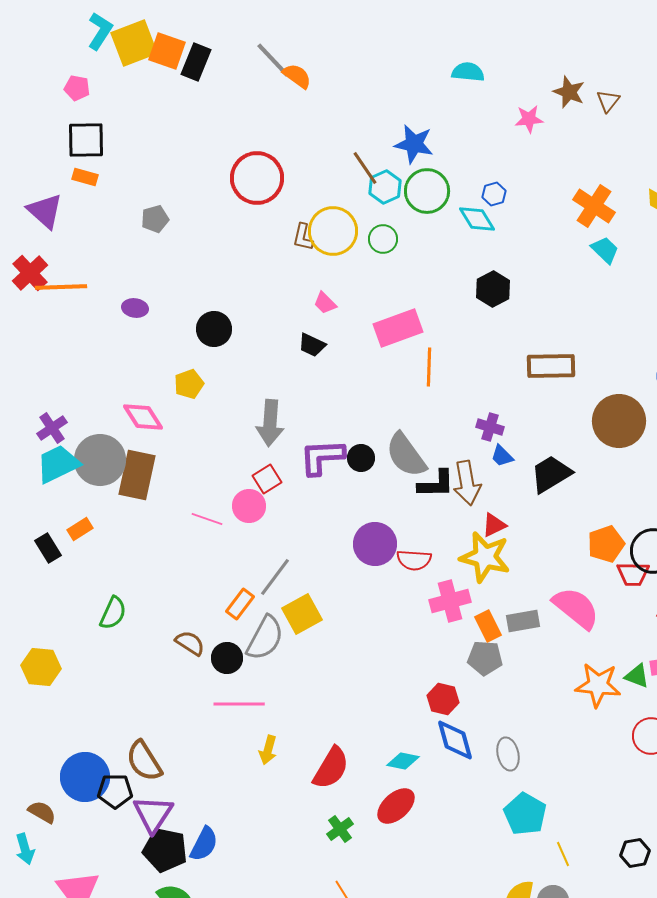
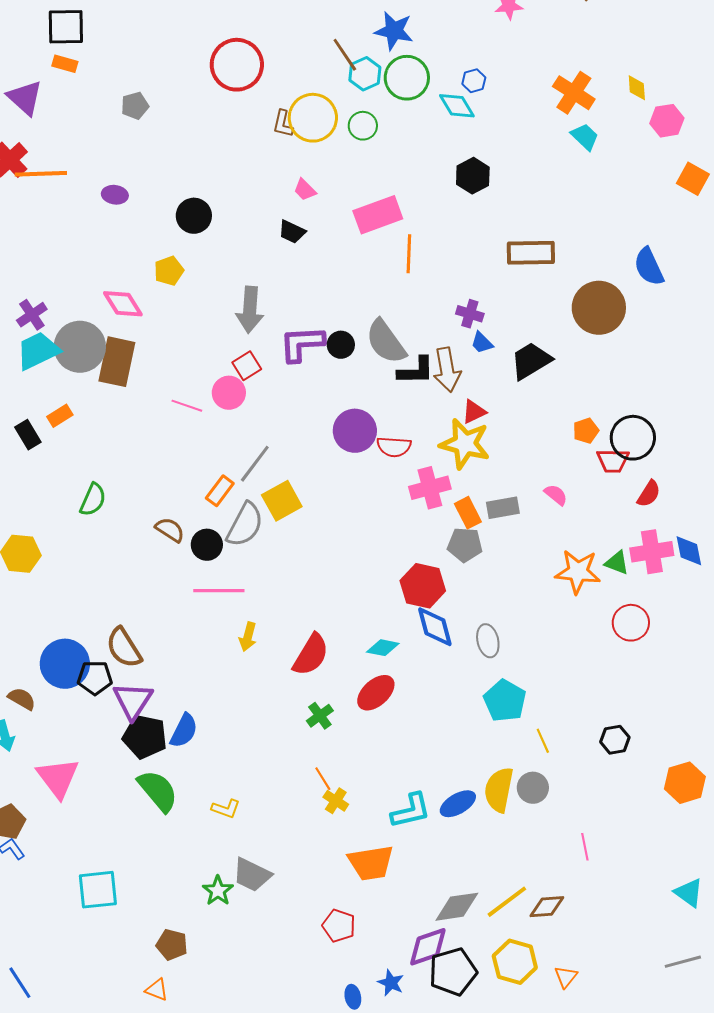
orange pentagon: (606, 544) -> (586, 431), size x0.7
pink semicircle: (576, 608) -> (556, 495), size x0.5
red hexagon: (443, 699) -> (423, 586), size x1.4

